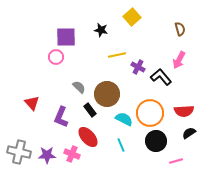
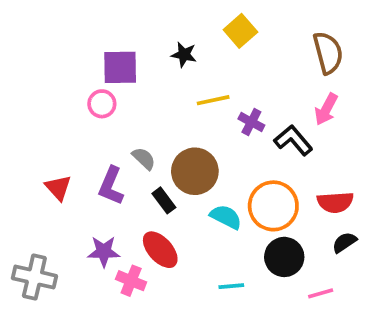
brown semicircle: (180, 29) -> (328, 53), size x1.6
purple L-shape: (61, 117) -> (111, 186), moved
cyan line: (121, 145) -> (231, 286), moved, turned -72
purple star: (47, 155) -> (104, 251), moved

